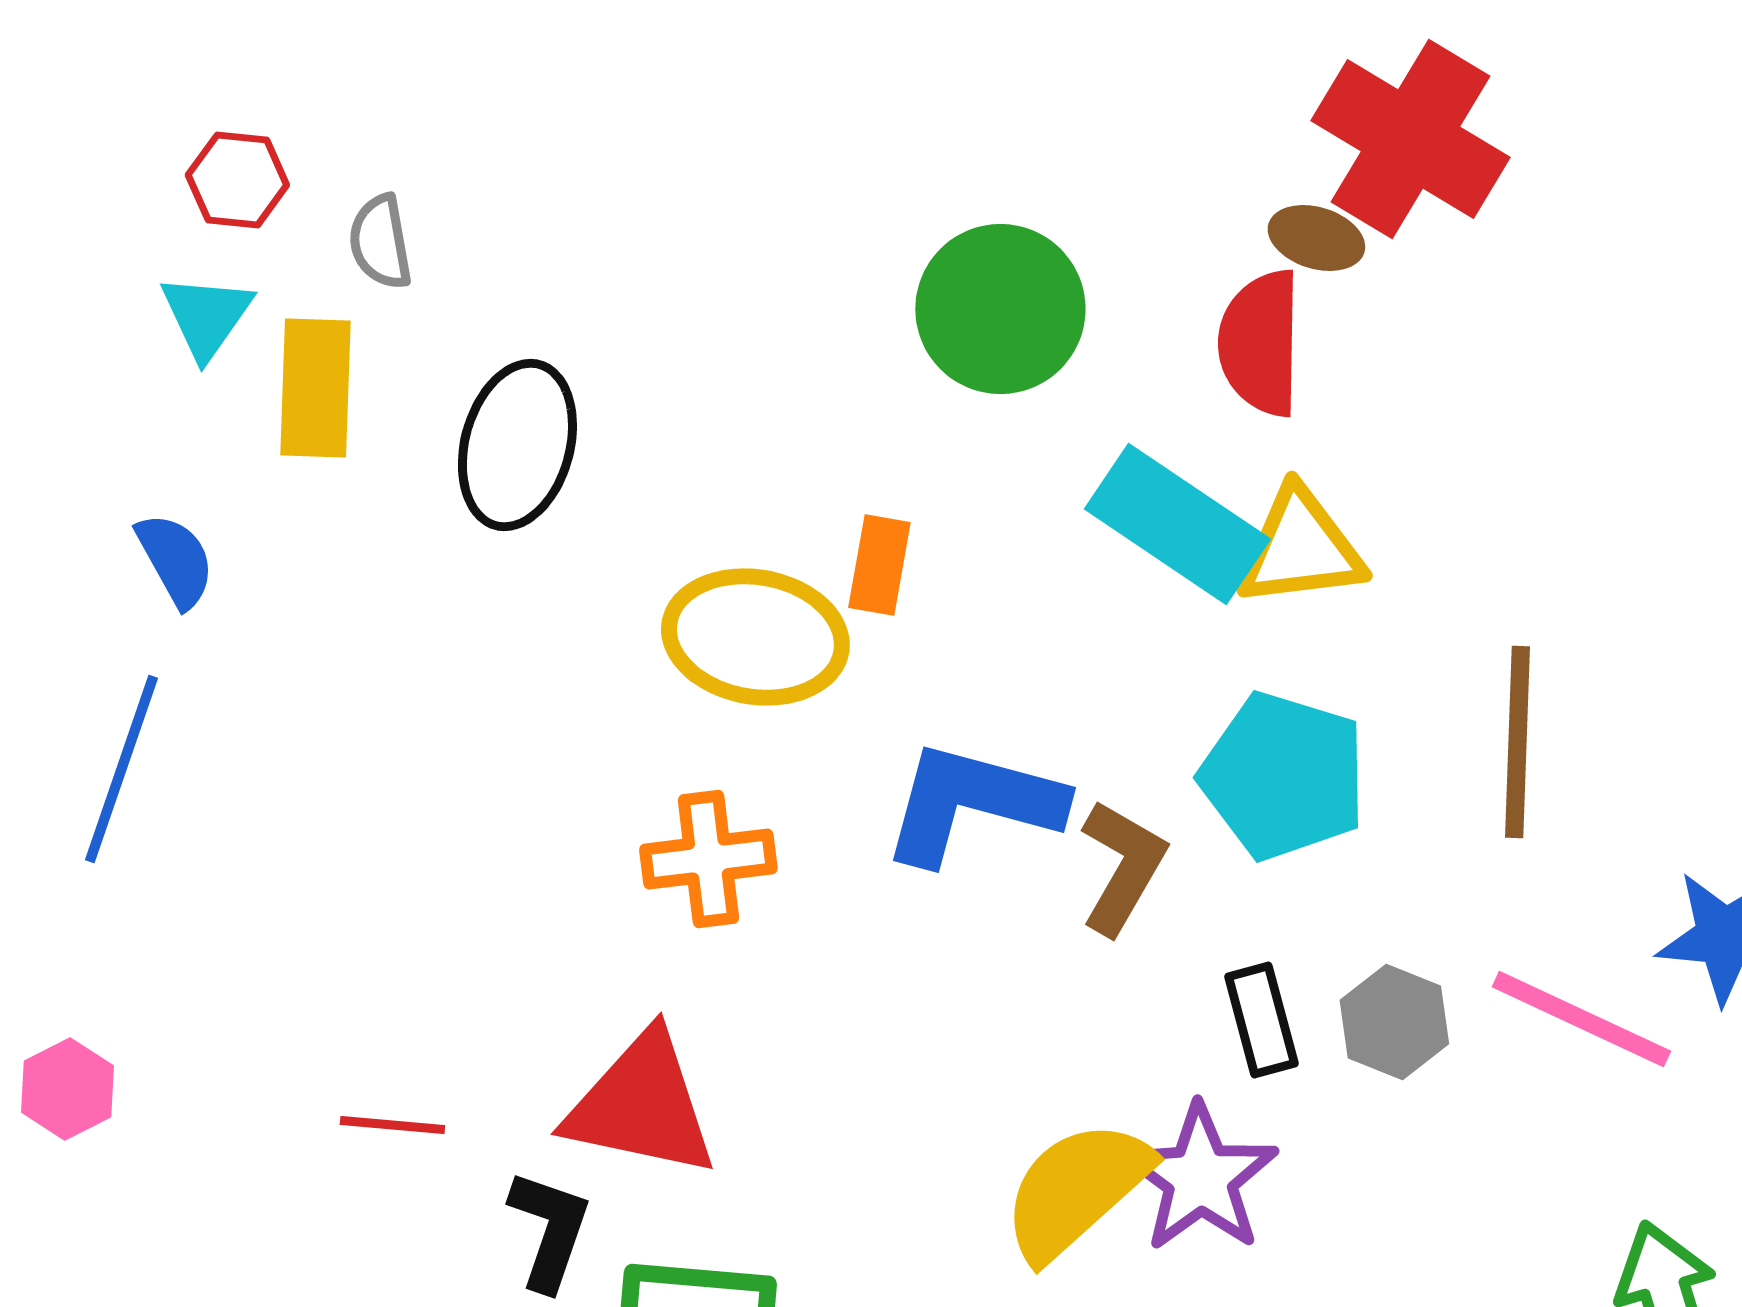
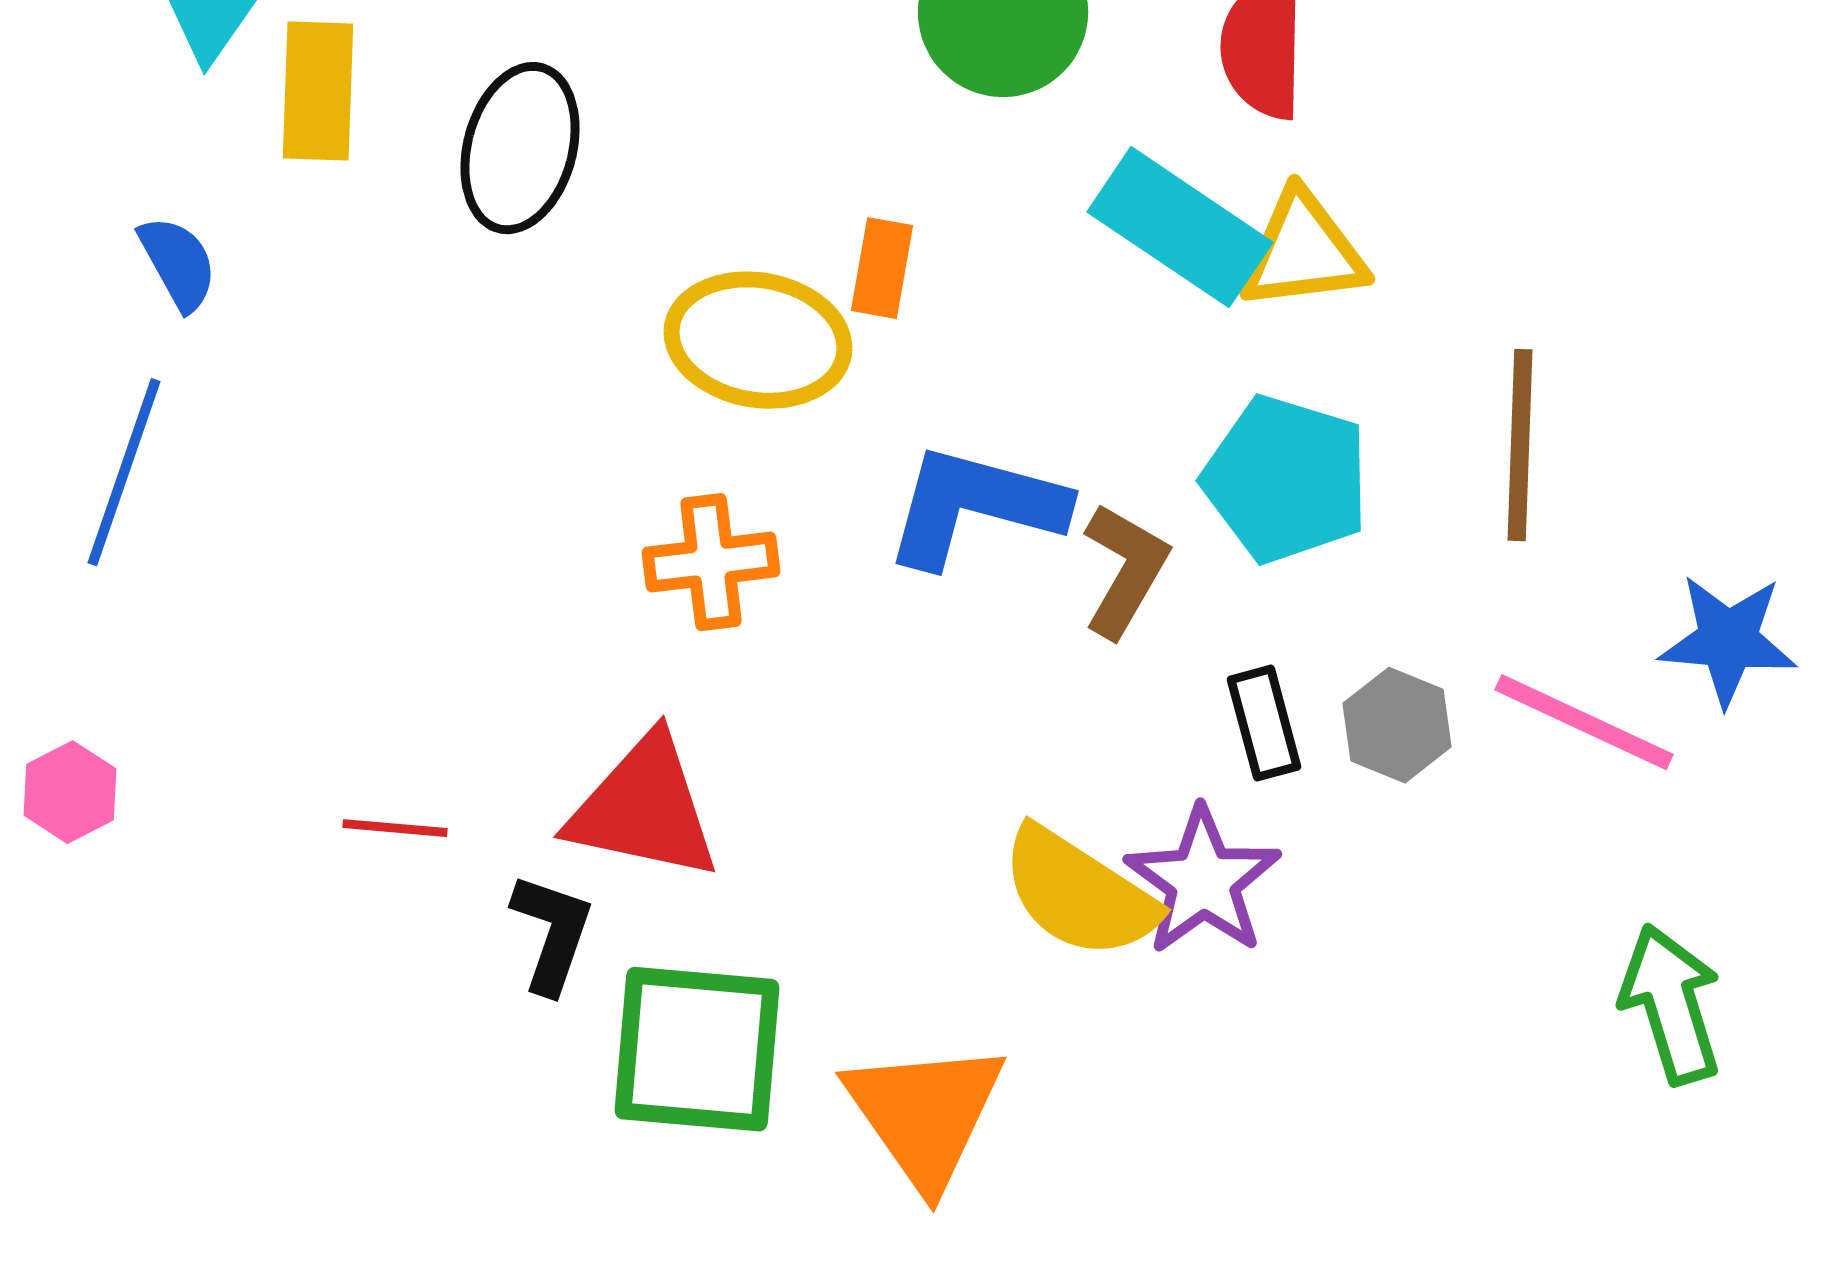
yellow semicircle: (1076, 1190) -> (1079, 893), turned -105

